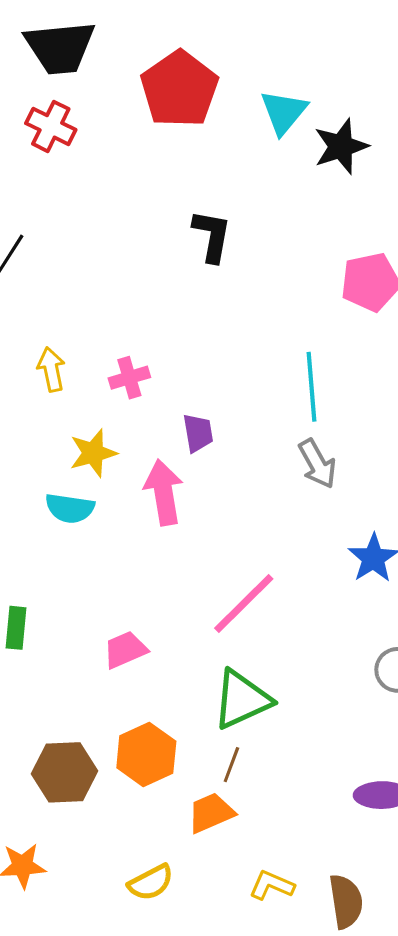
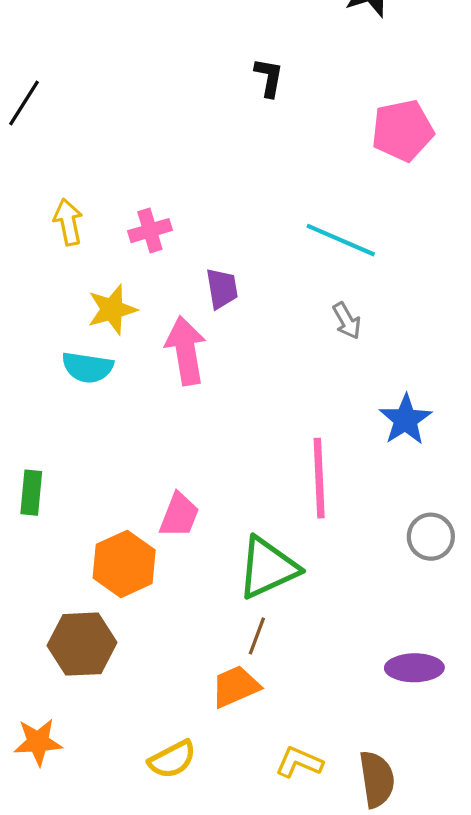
black L-shape: (212, 236) -> (269, 77), moved, size x0.7
cyan line: (311, 387) -> (341, 240), turned -62
gray arrow: (317, 464) -> (347, 321), size x0.7
pink line: (244, 603) -> (319, 478), moved, turned -48
pink trapezoid: (125, 650) -> (179, 515), moved, turned 135
orange hexagon: (146, 755) -> (124, 564), moved

